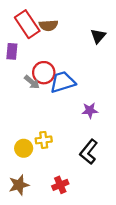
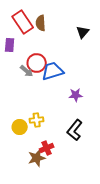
brown semicircle: (48, 25) -> (41, 23), turned 91
brown star: (19, 185) -> (37, 158), moved
red cross: (60, 185) -> (47, 148), moved

